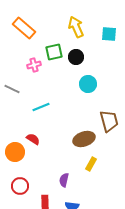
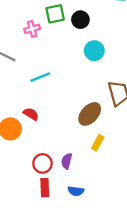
brown ellipse: (84, 139) -> (90, 114), turned -30
red circle: (20, 186) -> (42, 163), moved

